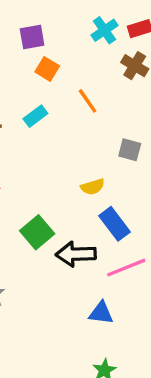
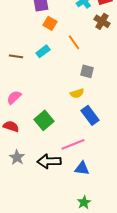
gray square: (130, 150) -> (87, 71), moved
black arrow: (76, 254) -> (49, 161), moved
pink line: (126, 268) -> (73, 144), moved

